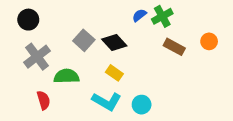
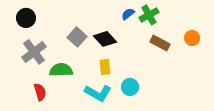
yellow rectangle: (114, 73) -> (105, 67), turned 49
cyan circle: (142, 105) -> (130, 87), moved

